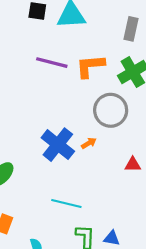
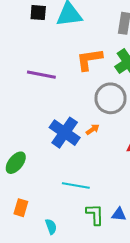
purple line: (52, 63) -> (41, 75), moved

